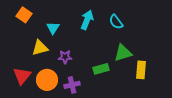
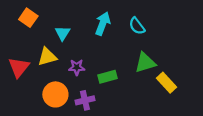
green rectangle: (101, 69) -> (107, 77), moved
yellow rectangle: (141, 70) -> (166, 83), turned -48
red triangle: (22, 76) -> (19, 67), moved

